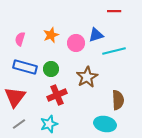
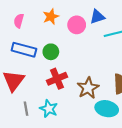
brown star: (87, 77) -> (88, 88), moved
gray line: (19, 124) -> (26, 109), moved, turned -64
cyan star: (49, 124) -> (49, 109), turned -30

